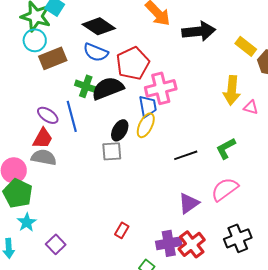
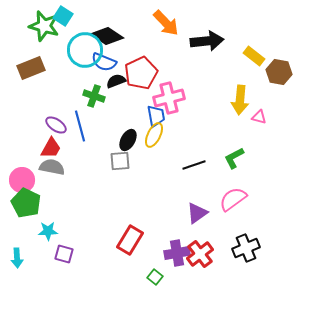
cyan circle: (35, 40) -> (85, 50), moved, size x1.5
brown rectangle: (53, 58) -> (31, 68), moved
black semicircle: (108, 88) -> (116, 81), moved, size x0.6
cyan star: (27, 222) -> (48, 231), moved, turned 30
red rectangle: (122, 230) -> (130, 240), size x1.8
purple square: (56, 244) -> (64, 254), turned -30

